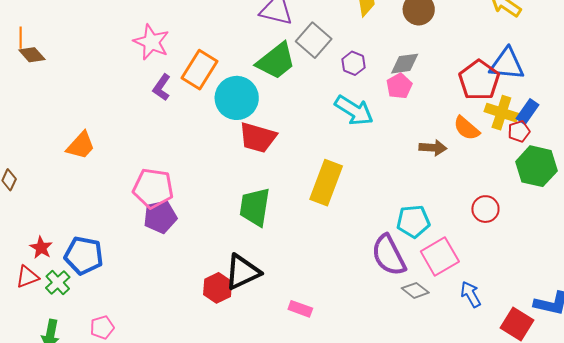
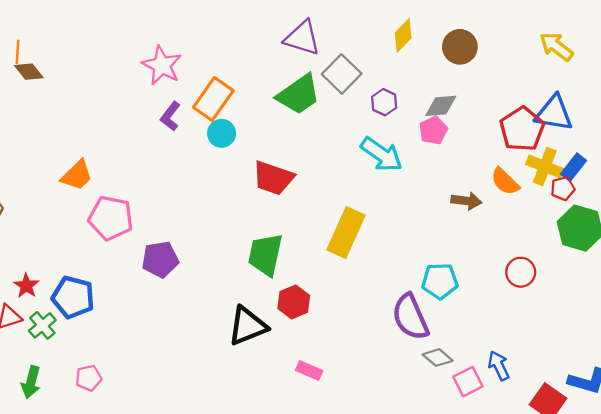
cyan circle: (237, 98) -> (222, 133), moved, size x0.6
pink pentagon: (153, 188) -> (111, 218), moved
pink square: (440, 256) -> (468, 382), moved, size x0.7
red hexagon: (218, 288) -> (294, 302), moved

